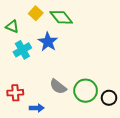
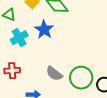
red cross: (15, 93) -> (12, 71), moved

